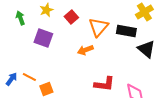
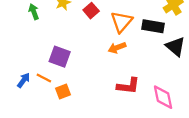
purple square: (43, 38) -> (60, 57), moved
orange arrow: (85, 50) -> (117, 48), moved

